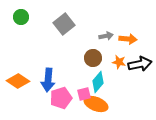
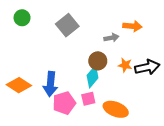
orange arrow: (128, 39) -> (132, 26), moved
cyan diamond: (98, 82) -> (93, 77), moved
orange ellipse: (96, 104) -> (116, 109), moved

